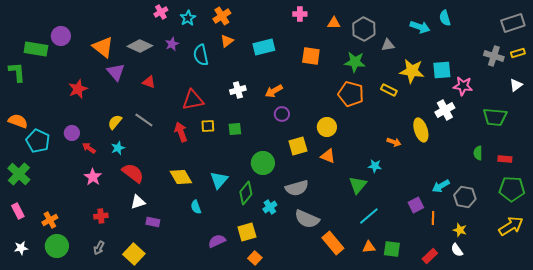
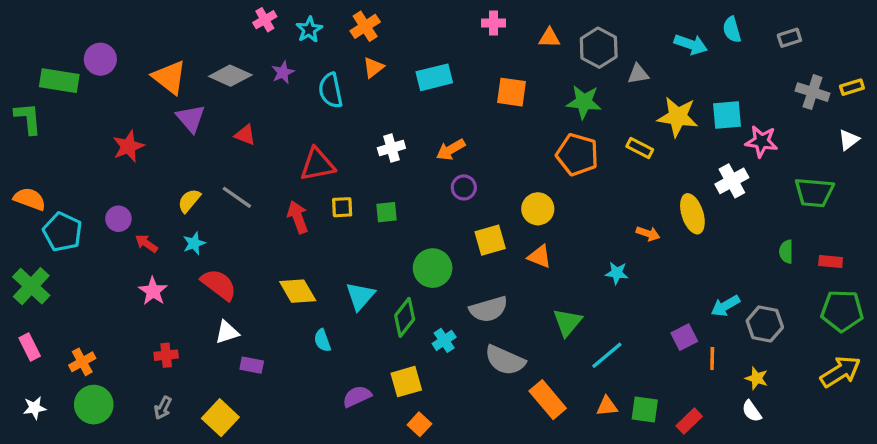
gray rectangle: (513, 23) -> (789, 38), moved, size x0.6
green triangle: (358, 185) -> (567, 322), moved
red rectangle: (430, 256) -> (689, 421), moved

